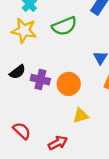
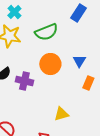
orange circle: (69, 84) -> (50, 64), moved

